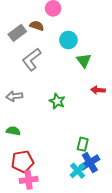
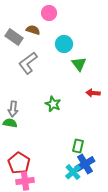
gray rectangle: (17, 33) -> (14, 37), turned 72
gray arrow: (14, 96) -> (13, 109), moved, turned -77
green semicircle: (13, 131) -> (10, 123), moved
red pentagon: (22, 162) -> (19, 163), turned -30

